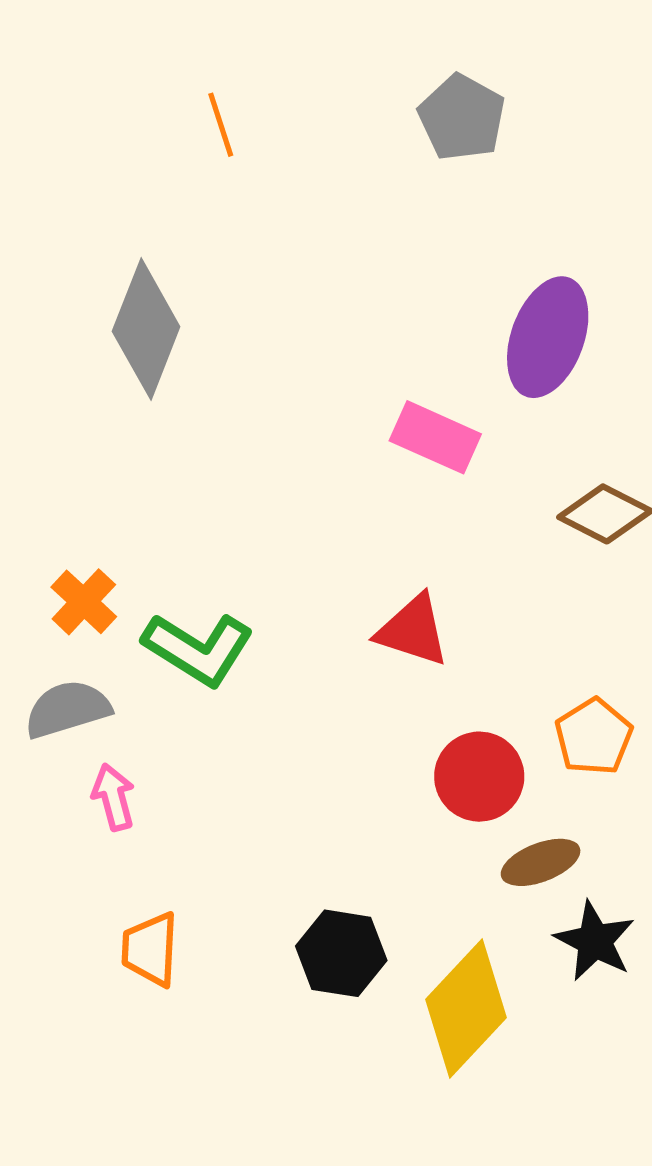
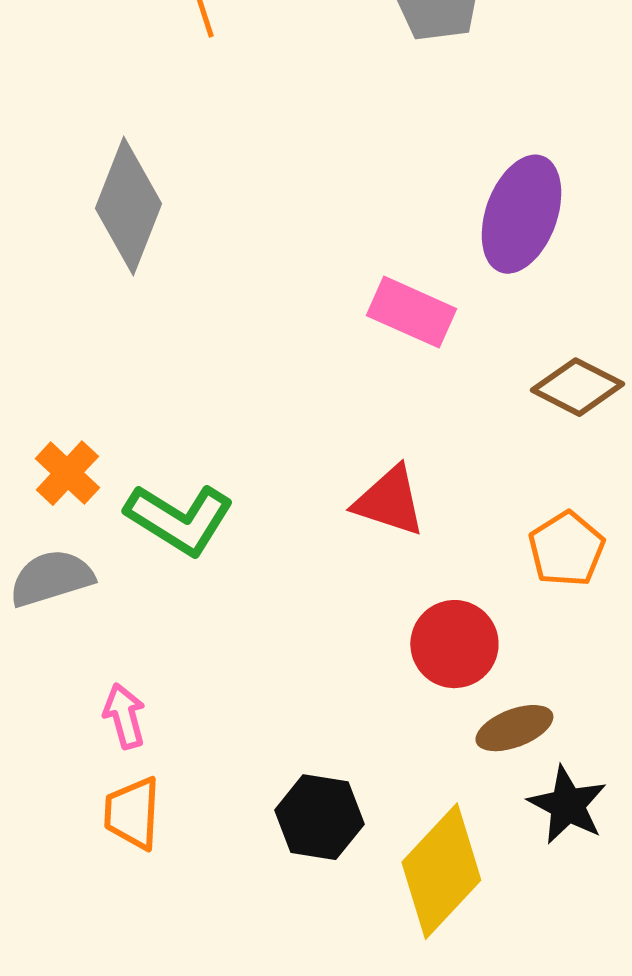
orange pentagon: (594, 737) -> (566, 549), moved
pink arrow: (113, 797) -> (124, 716), moved

